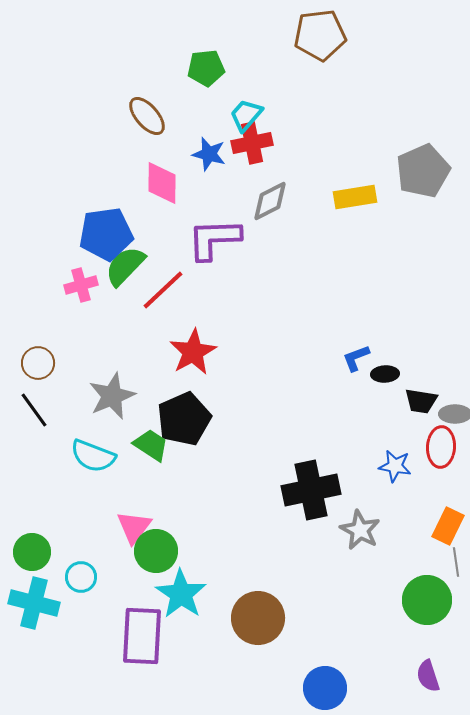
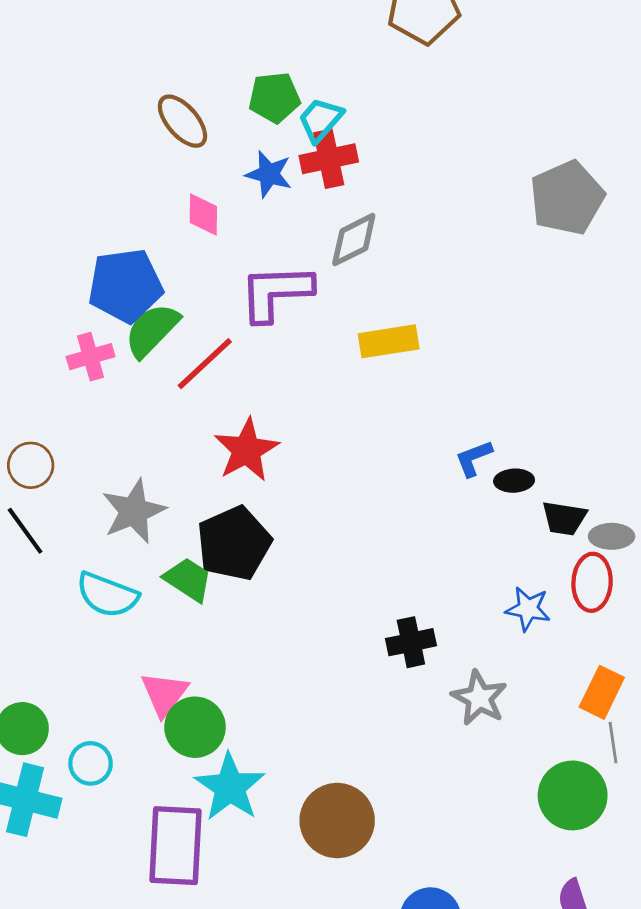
green pentagon: (206, 68) -> (274, 97), moved
pink diamond: (162, 183) -> (203, 214), size x0.7
yellow rectangle: (355, 197) -> (389, 341), moved
black cross: (311, 490) -> (411, 642), size x0.6

